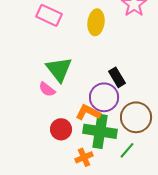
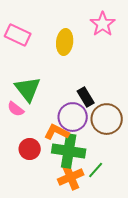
brown circle: (136, 117) -> (107, 119), moved
orange cross: (84, 157) -> (71, 177), moved, size x1.4

